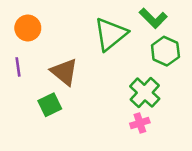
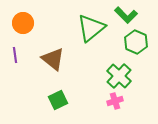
green square: (50, 105) -> (58, 100), moved

